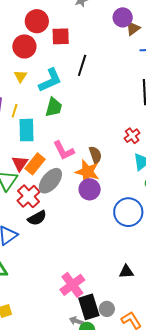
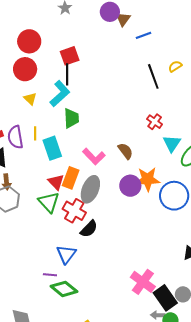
red square: (61, 36) -> (70, 56), moved
black line: (82, 65) -> (67, 74), moved
orange star: (87, 172) -> (148, 179), moved

